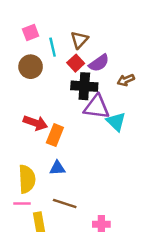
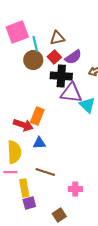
pink square: (31, 32) -> (17, 32), size x1.6
brown triangle: (79, 40) -> (57, 38), turned 35
brown circle: (31, 67) -> (33, 60), moved
red arrow: (35, 123) -> (23, 125), moved

